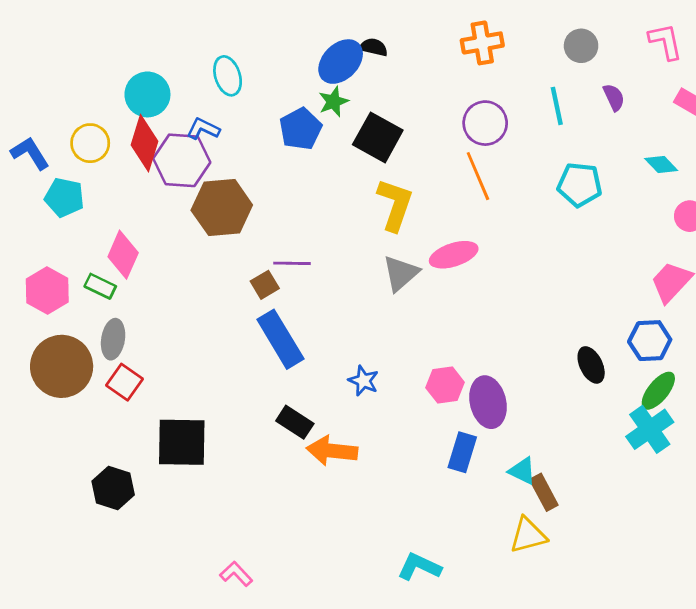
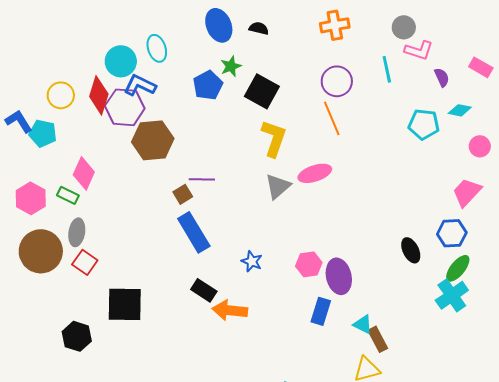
pink L-shape: (665, 42) -> (419, 50), moved, turned 120
blue ellipse: (341, 62) -> (219, 25), moved, turned -68
cyan circle: (147, 94) -> (121, 61), moved
purple semicircle: (614, 97) -> (442, 77), moved
blue L-shape: (203, 129) -> (140, 85), size x1.4
blue L-shape: (30, 153) -> (19, 121), moved
cyan diamond: (661, 165) -> (460, 110), turned -35
cyan pentagon: (580, 185) -> (424, 124), moved

